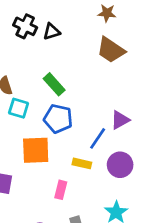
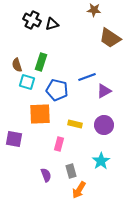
brown trapezoid: (111, 50) -> (110, 38), moved
green rectangle: (54, 84) -> (41, 62), moved, turned 60
blue line: (98, 138) -> (87, 77), moved, turned 36

